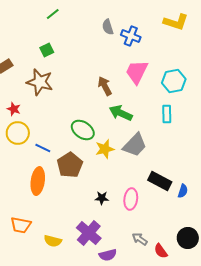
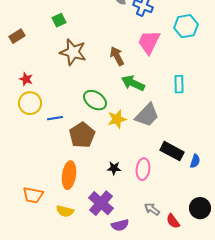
cyan hexagon: (174, 81) -> (186, 26), moved
brown star: (40, 82) -> (73, 52), moved
blue line: (43, 148) -> (55, 118), turned -35
orange ellipse: (38, 181) -> (69, 175), moved

